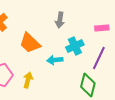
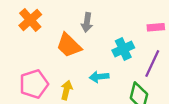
gray arrow: (60, 20) -> (87, 22), moved
cyan arrow: (55, 60) -> (99, 77), moved

